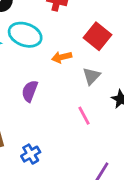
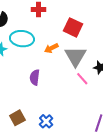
gray triangle: (91, 76) -> (75, 56), size x1.6
pink line: (84, 116) -> (82, 79), moved

